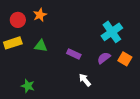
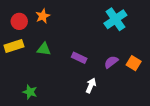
cyan cross: (112, 32) -> (115, 19), moved
white arrow: (85, 80) -> (91, 86), turned 64

